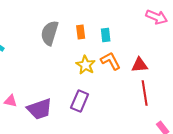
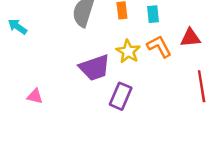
red triangle: (140, 65) -> (190, 38), moved
purple trapezoid: (40, 109) -> (95, 68), moved

